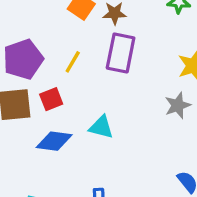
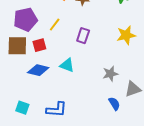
purple rectangle: (121, 53) -> (83, 36), moved, size x0.7
gray star: (178, 105) -> (110, 74), moved

